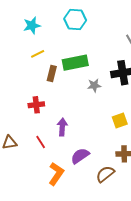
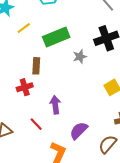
yellow line: (38, 54) -> (24, 28), moved
brown rectangle: (52, 73) -> (36, 66), moved

